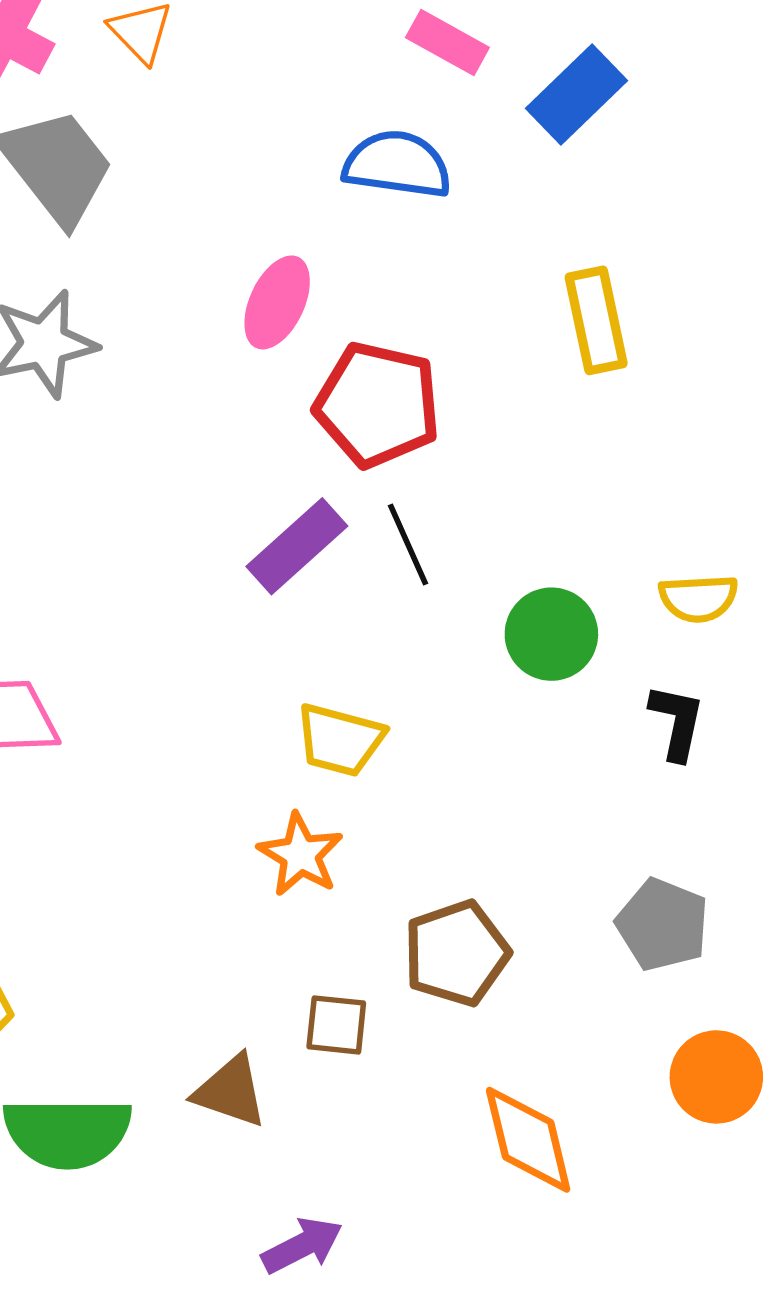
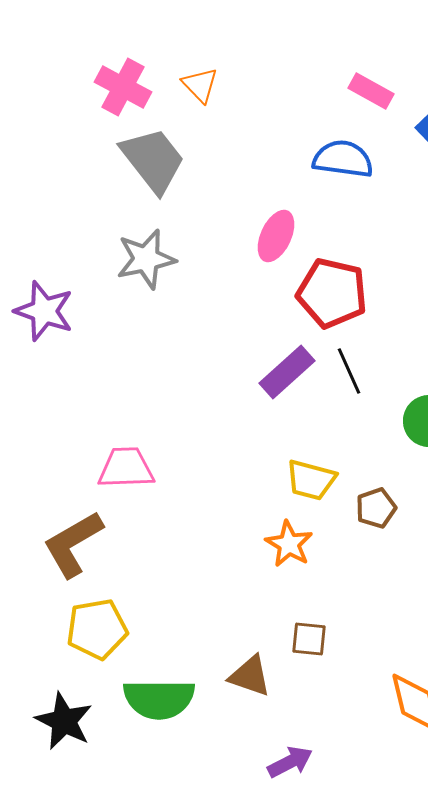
brown pentagon: (456, 953) -> (376, 508), moved, size x0.7

